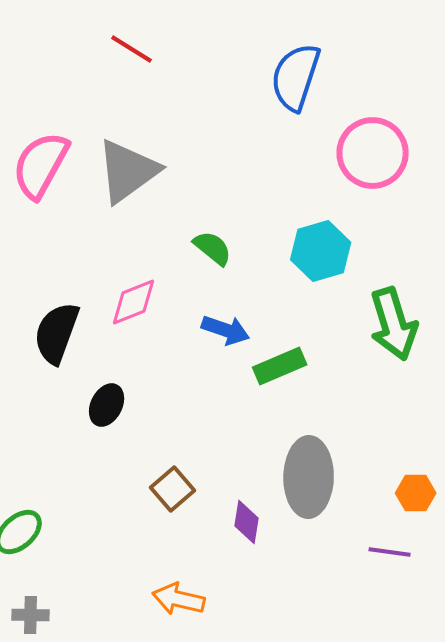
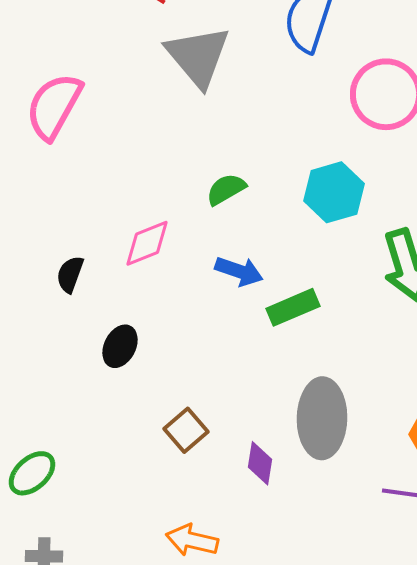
gray triangle: (128, 171) -> (198, 56), moved, turned -34
green semicircle: (213, 248) -> (226, 189), turned -69
black semicircle: (57, 333) -> (70, 274), size x0.6

